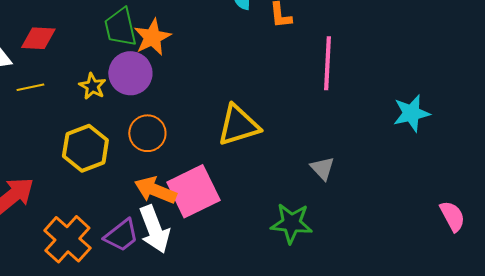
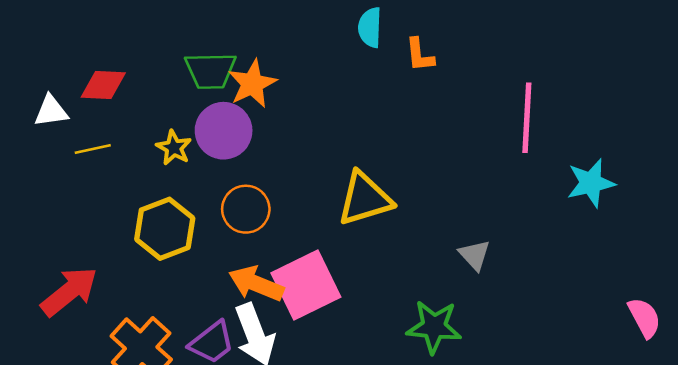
green trapezoid: (120, 27) -> (210, 71), turned -78
pink line: (327, 63) -> (527, 118), moved

